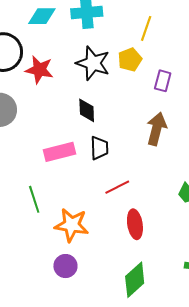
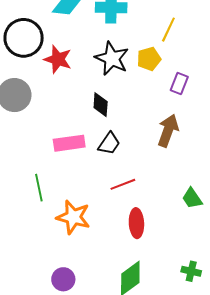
black trapezoid: (99, 148) -> (109, 144), turned 30
purple circle: (65, 266) -> (63, 279), moved

